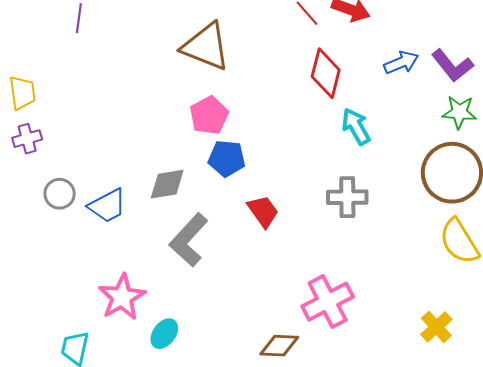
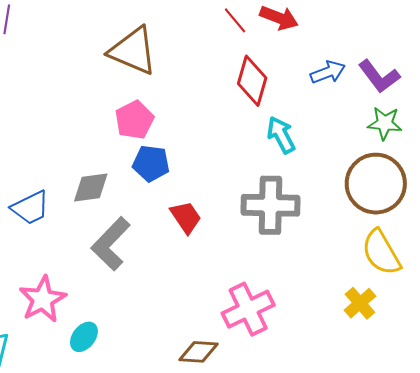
gray cross: (347, 197) -> (270, 205), size x1.4
yellow cross: (436, 327) -> (360, 303), moved

